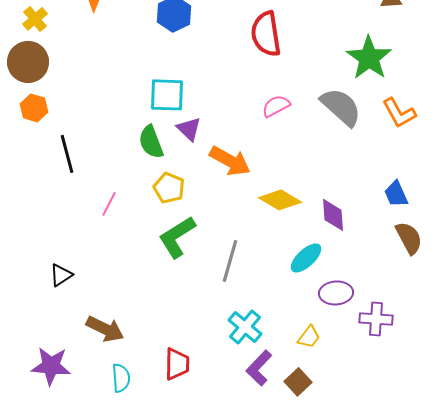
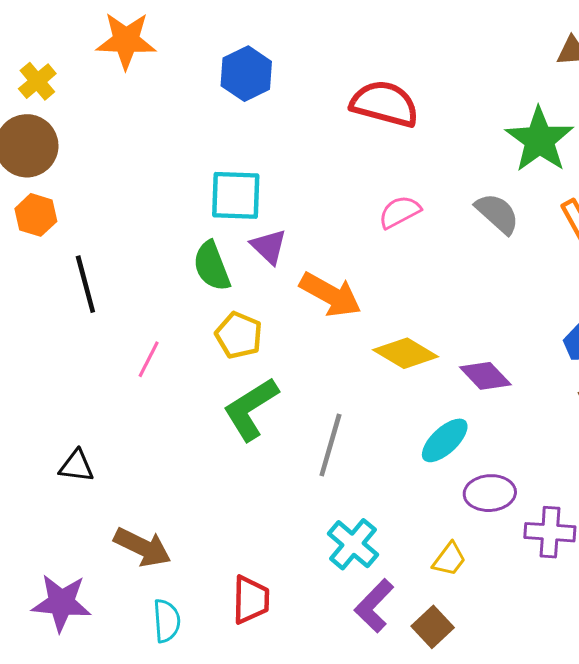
red semicircle: (266, 34) -> (385, 104), turned 114
gray semicircle: (341, 107) -> (497, 213), size x0.7
purple diamond: (333, 215) -> (485, 376), turned -40
black triangle: (61, 275) -> (76, 466), turned 40

